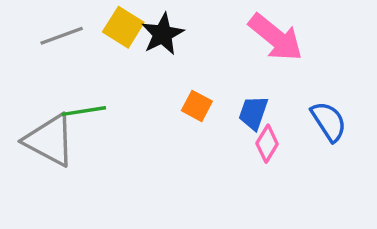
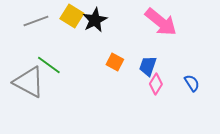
green line: (84, 111) -> (49, 65), turned 45
blue semicircle: (329, 121) -> (192, 83), moved, size x0.7

